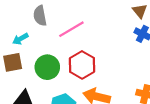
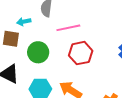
red hexagon: (82, 65) -> (81, 53), moved

